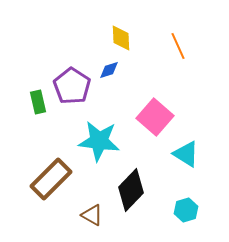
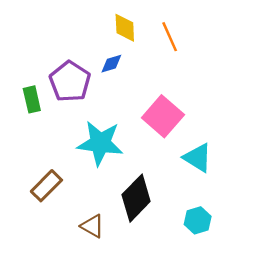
orange line: (178, 46) -> (170, 37), moved
brown rectangle: (51, 179) -> (46, 186), size x0.7

